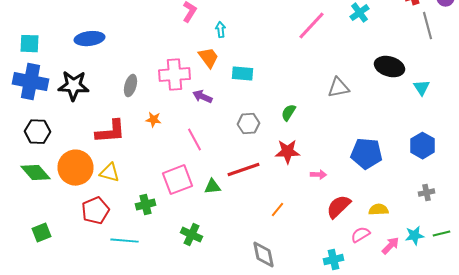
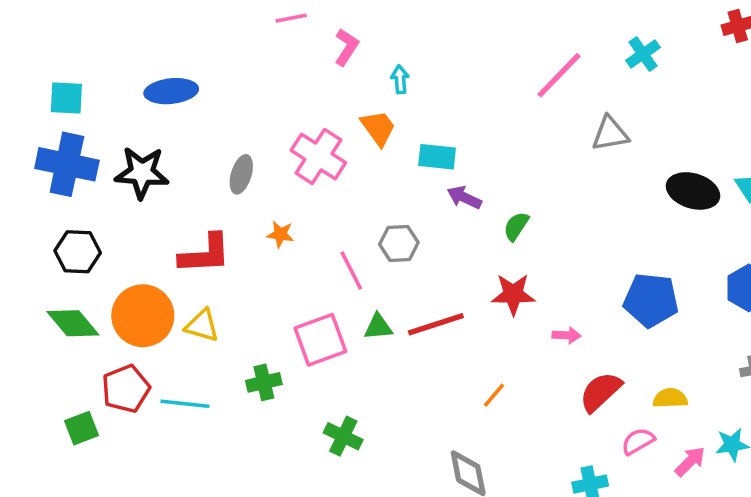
black ellipse: (390, 67) -> (693, 191), moved
pink cross: (174, 75) -> (318, 156), turned 36
gray triangle: (338, 88) -> (610, 134), moved
purple arrow: (202, 97) -> (464, 197), moved
gray hexagon: (248, 124) -> (399, 243), moved
green triangle: (212, 187) -> (378, 327), moved
red pentagon: (96, 211) -> (126, 389), moved
cyan line: (124, 241) -> (185, 404), moved

